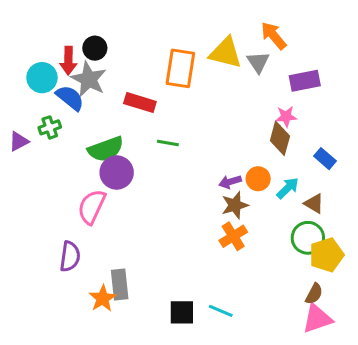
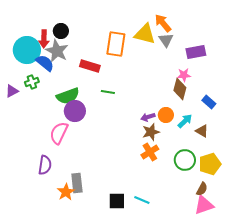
orange arrow: (274, 36) -> (163, 23), moved
cyan circle: (42, 78) -> (27, 50), size x1.4
green circle: (308, 238) -> (185, 160), moved

